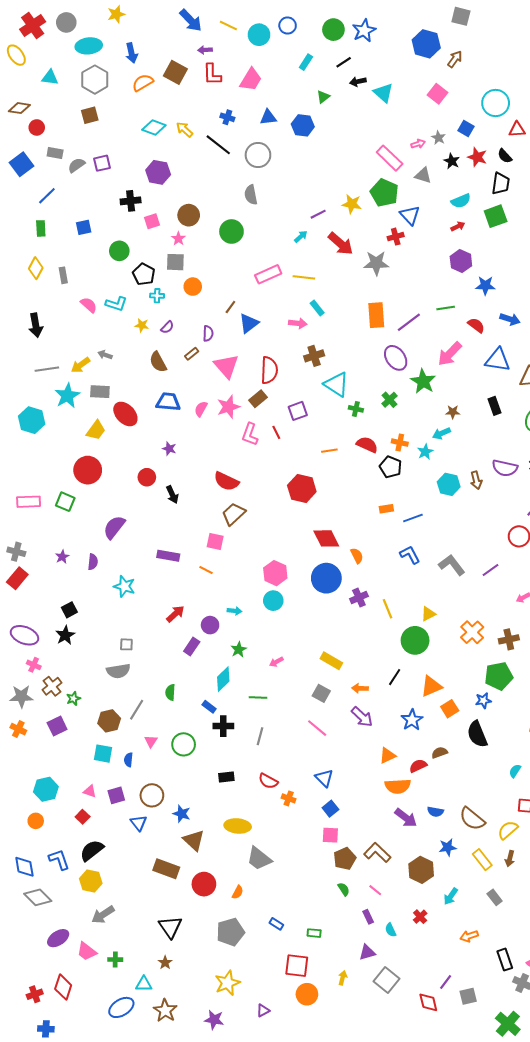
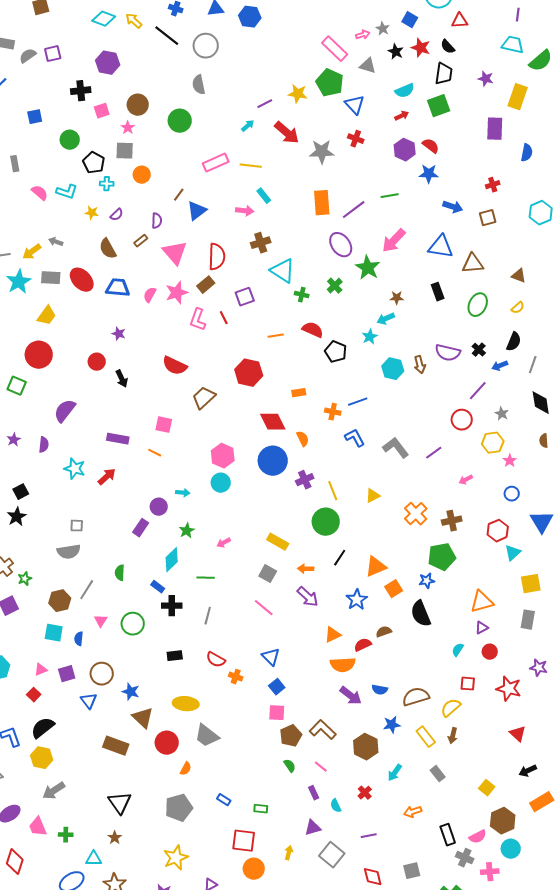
red cross: (396, 237) -> (356, 139), moved, turned 35
red semicircle: (476, 325) -> (431, 146), moved
red ellipse: (125, 414) -> (82, 280), moved
orange cross: (400, 443) -> (333, 412), moved
orange rectangle: (386, 509) -> (299, 393), moved
brown trapezoid: (234, 514) -> (204, 398), moved
red arrow: (175, 614) -> (107, 477), moved
green circle: (415, 640) -> (326, 522), moved
pink triangle: (90, 791) -> (41, 670), turned -40
brown semicircle: (472, 819) -> (416, 697), turned 124
red circle: (204, 884) -> (167, 743), moved
pink trapezoid: (87, 951) -> (38, 827), turned 30
purple line: (446, 982) -> (369, 836), moved, turned 42

